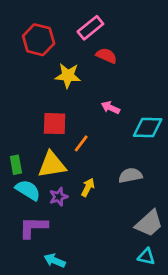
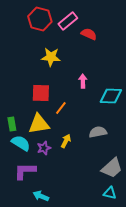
red hexagon: (39, 40) -> (40, 19), moved
red semicircle: (106, 56) -> (89, 34), moved
pink arrow: (110, 108) -> (83, 81), turned 64

